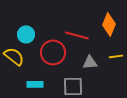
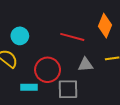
red circle: (53, 52) -> (48, 70), moved

